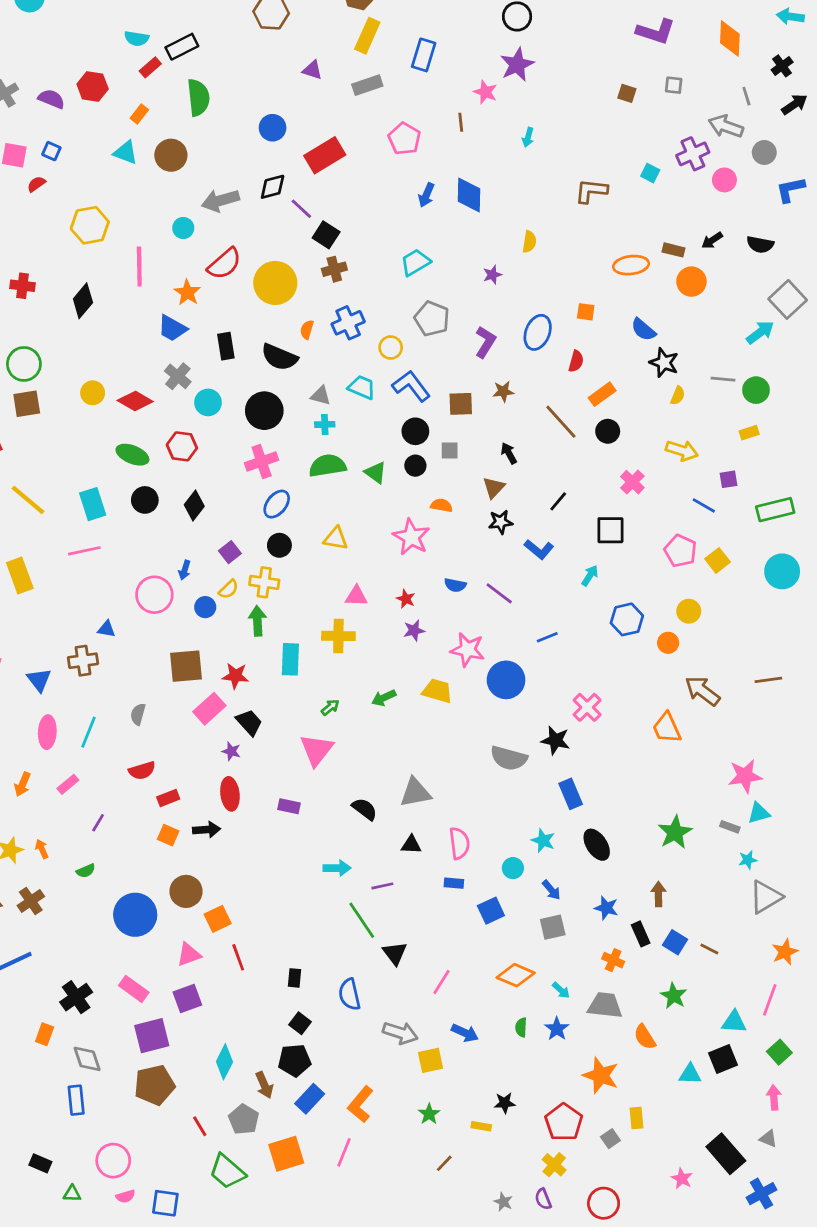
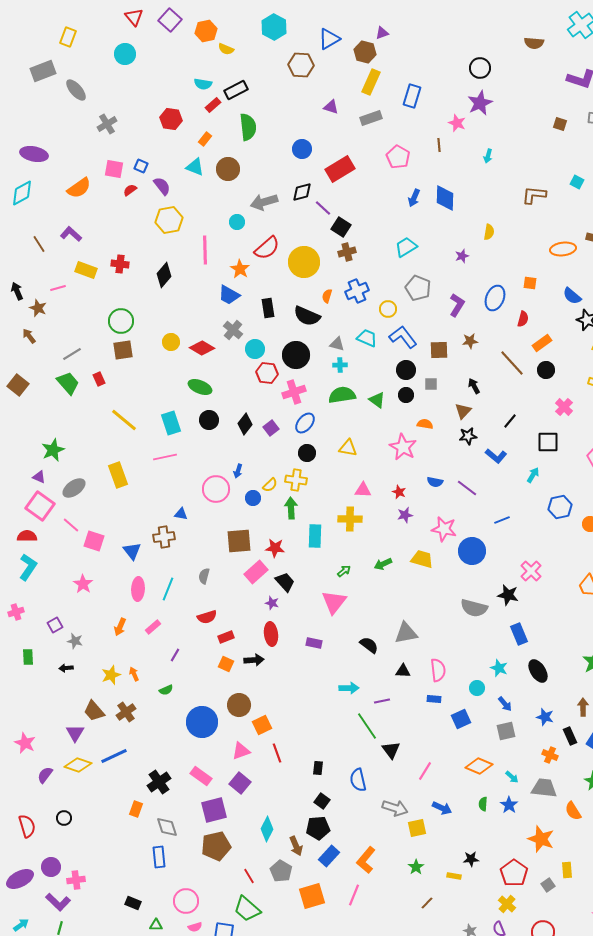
purple semicircle: (51, 99) -> (162, 186), moved, turned 30
red hexagon: (182, 446) -> (267, 373), moved
purple square: (230, 552) -> (271, 428), moved
purple square: (187, 999) -> (240, 783), turned -30
green trapezoid: (227, 1172) -> (247, 909), moved

